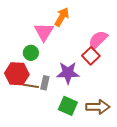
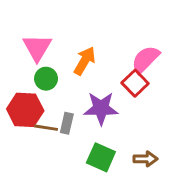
orange arrow: (62, 17) -> (85, 61), moved
pink triangle: (44, 32) -> (37, 47), moved
brown arrow: (98, 107) -> (145, 159), size x0.7

